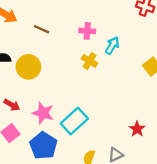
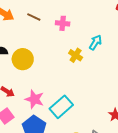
brown line: (42, 29) -> (34, 17), moved
pink cross: (87, 31) -> (63, 23), moved

